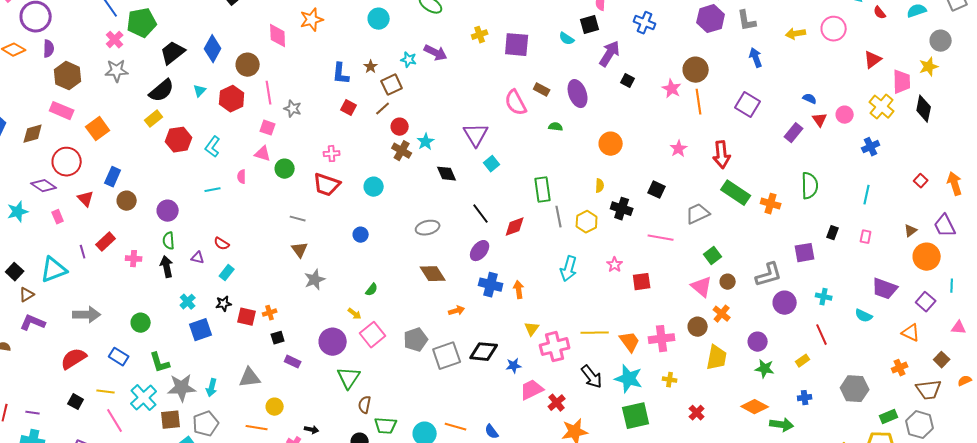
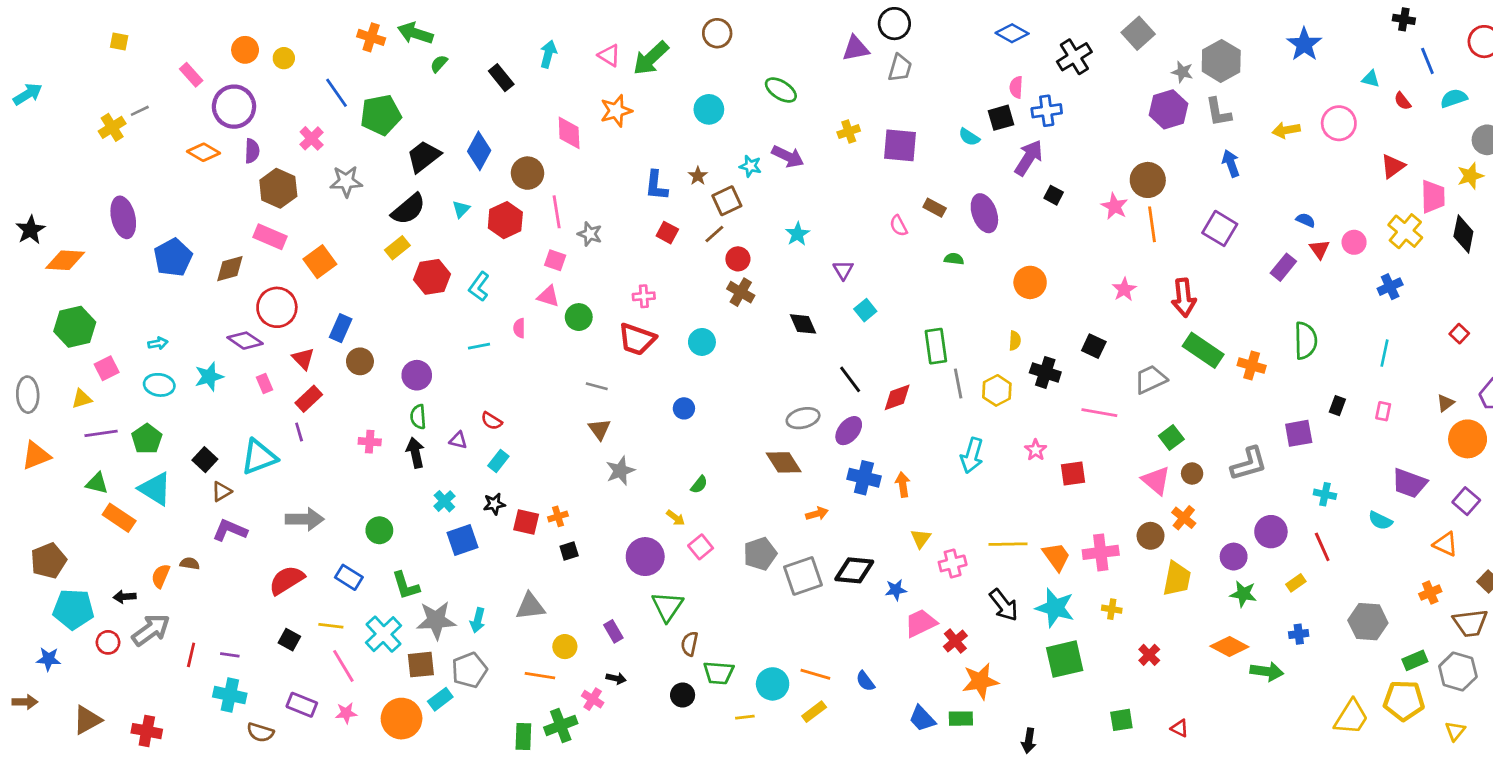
blue cross: (645, 23) -> (1047, 111), moved, turned -30
pink cross: (115, 40) -> (312, 138), moved
pink semicircle: (516, 103) -> (899, 226), size x0.6
purple triangle: (476, 135) -> (843, 270), size x0.6
cyan star: (426, 142) -> (797, 234), moved
gray ellipse: (428, 228) -> (803, 418), moved
red rectangle: (106, 242) -> (309, 399), moved
purple circle: (785, 303) -> (1271, 532), moved
pink square: (373, 335) -> (701, 547), size x0.7
pink cross: (555, 347) -> (953, 563), size x0.7
purple rectangle: (293, 362) -> (613, 631), moved, turned 35

